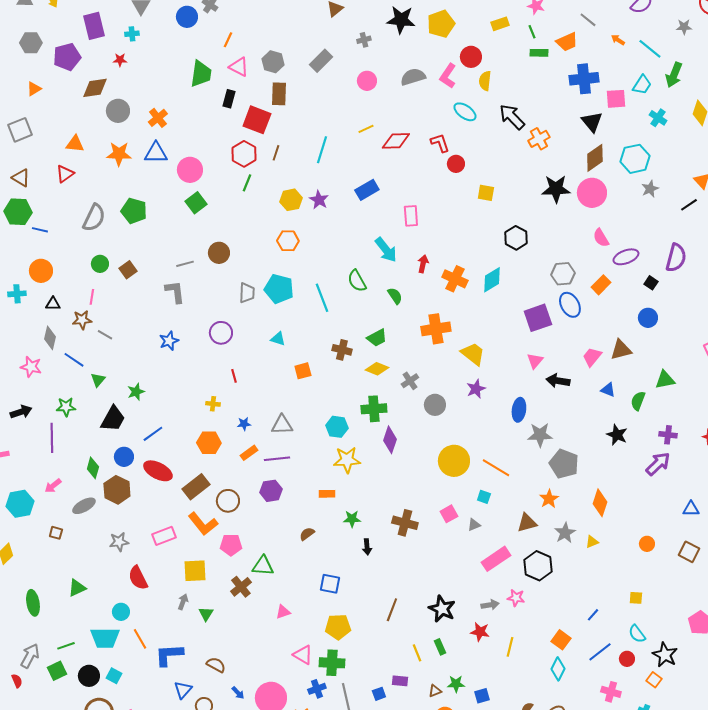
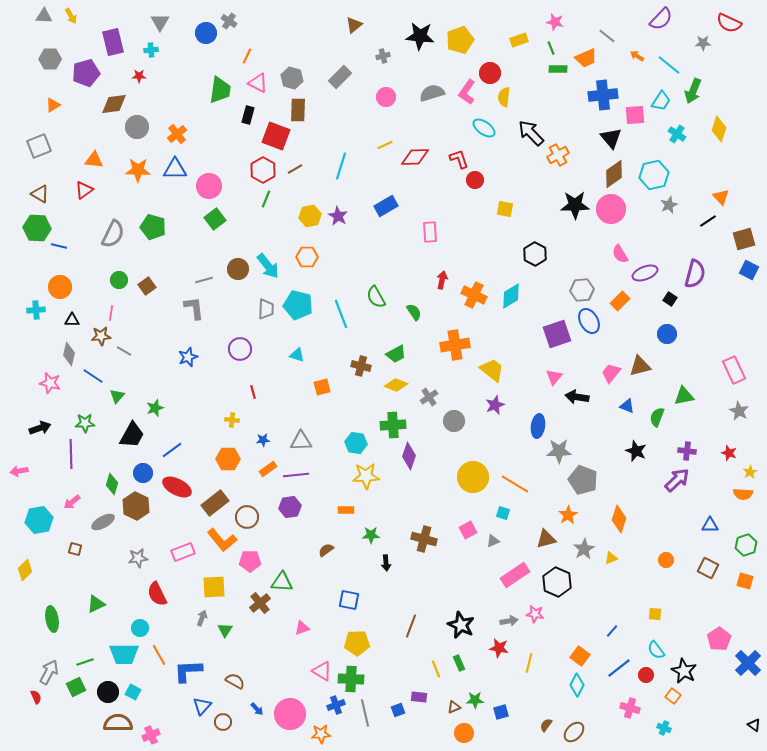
brown line: (276, 153) -> (295, 169), turned 42
cyan arrow: (386, 250) -> (268, 266), moved

